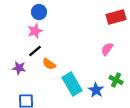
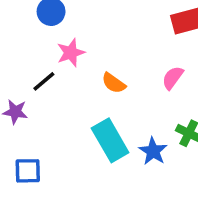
pink star: (35, 31) -> (71, 53), moved
orange semicircle: (49, 64) -> (114, 83), moved

